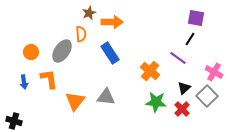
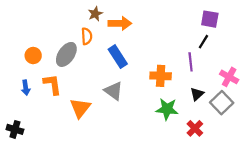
purple line: (178, 58) -> (191, 62), turned 48
orange cross: (150, 71) -> (161, 76), turned -36
gray triangle: (106, 97) -> (113, 91), moved, turned 30
red cross: (182, 109) -> (195, 128), moved

